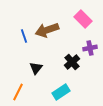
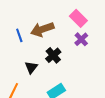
purple cross: (90, 48) -> (81, 39), moved, turned -32
black cross: (72, 62) -> (53, 55), moved

